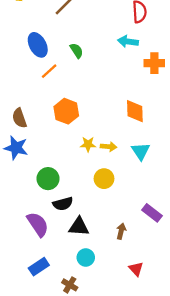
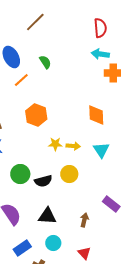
cyan arrow: (128, 41) -> (100, 54), moved
black semicircle: (63, 204) -> (43, 181), moved
blue rectangle: (39, 267) -> (22, 248), moved
red triangle: (136, 269) -> (84, 253), moved

